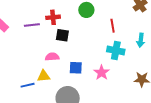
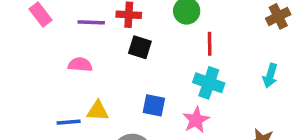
red line: (113, 26) -> (210, 44), moved
cyan cross: (116, 50) -> (209, 83), moved
pink semicircle: (52, 57) -> (80, 65), moved

